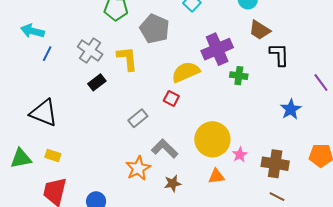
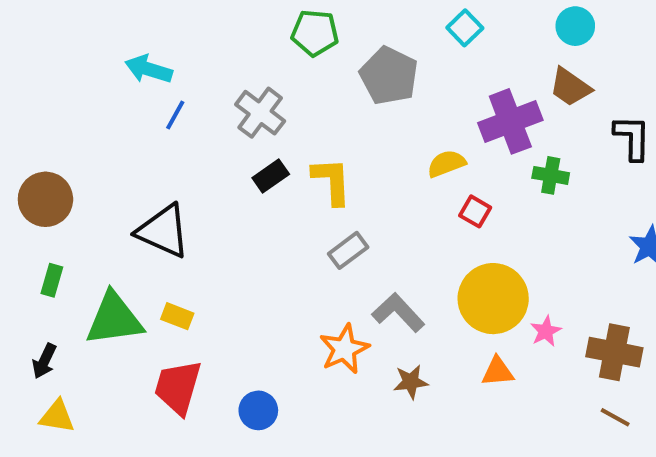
brown trapezoid: (260, 30) -> (570, 87), moved
yellow L-shape: (127, 59) -> (332, 181), moved
yellow semicircle: (186, 72) -> (446, 164), size x0.7
red square: (171, 98) -> (475, 211), moved
green triangle: (21, 158) -> (114, 319), size x1.4

